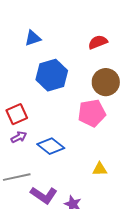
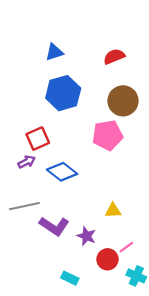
blue triangle: (33, 38) -> (54, 52), moved
red square: (17, 114) -> (38, 139), moved
yellow triangle: (100, 169) -> (113, 211), moved

